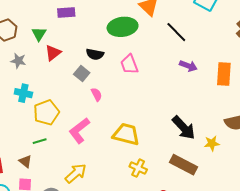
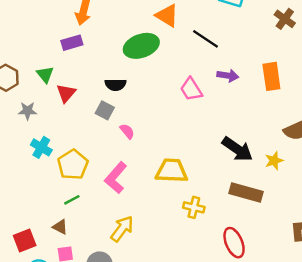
pink trapezoid: (129, 64) -> (191, 89), moved
cyan cross: (23, 93) -> (41, 147), turned 30

